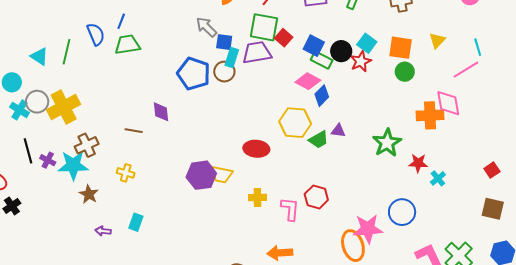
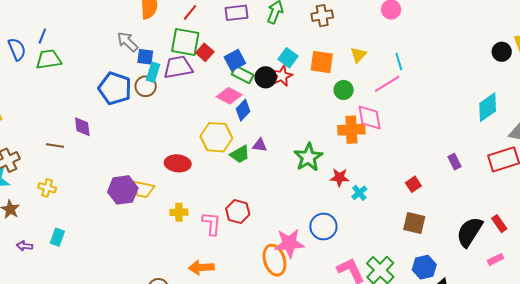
blue square: (314, 46) -> (235, 60), turned 35
black circle: (341, 51) -> (266, 77), moved
green circle: (405, 72) -> (344, 90), moved

